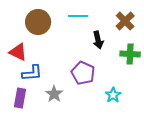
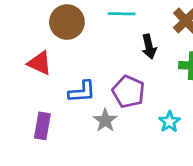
blue L-shape: (32, 73) -> (82, 92), moved
gray star: (54, 94) -> (105, 120), moved

